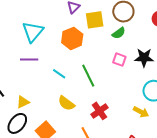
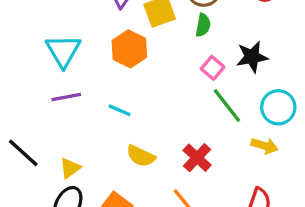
green semicircle: (119, 33) -> (203, 25), turned -32
pink square: (119, 60) -> (213, 68), turned 32
green line: (88, 76) -> (227, 105), moved

